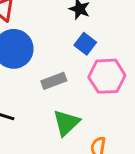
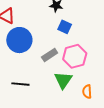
pink hexagon: (107, 76) -> (75, 56), moved

